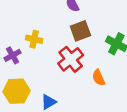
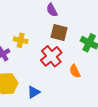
brown square: (80, 31) -> (59, 32), turned 36

